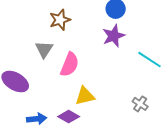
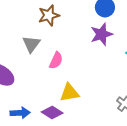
pink semicircle: (70, 64) -> (56, 60), size x0.7

